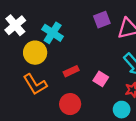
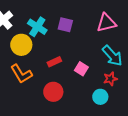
purple square: (102, 20) -> (65, 25), moved, turned 35

